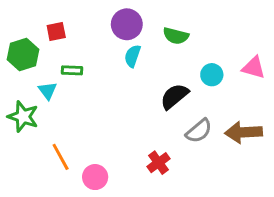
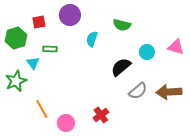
purple circle: (127, 24) -> (70, 15), moved
green star: (23, 117) -> (16, 81), turned 30
red cross: (158, 163) -> (101, 115), moved

